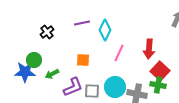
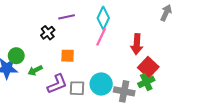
cyan diamond: (105, 30) -> (103, 18), moved
black cross: (47, 32) -> (48, 33), moved
pink line: (119, 53) -> (101, 37), moved
green cross: (158, 85) -> (146, 82), turned -35

